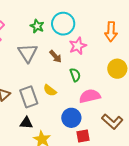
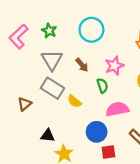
green star: (37, 26) -> (49, 31), moved
pink star: (78, 46) -> (114, 66), moved
gray rectangle: (29, 97) -> (52, 88), moved, turned -40

